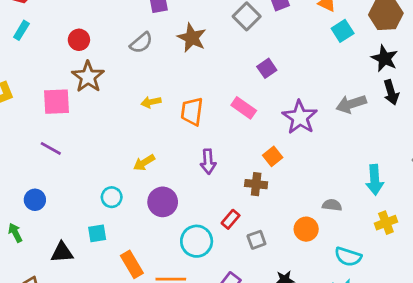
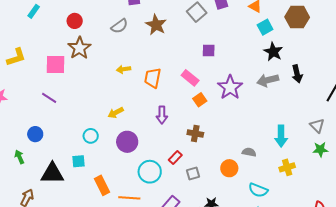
black star: (385, 58) -> (273, 52), moved
purple square: (267, 68) -> (209, 50), turned 32
orange square: (273, 156) -> (200, 100), moved
black triangle: (62, 252) -> (52, 173), size x1.4

